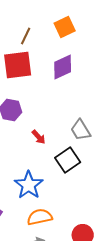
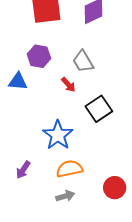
gray trapezoid: (81, 130) -> (83, 61), moved

